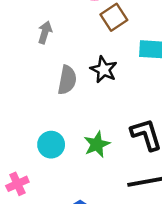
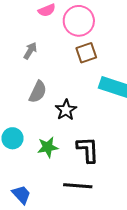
black star: (104, 70) -> (66, 110), moved

